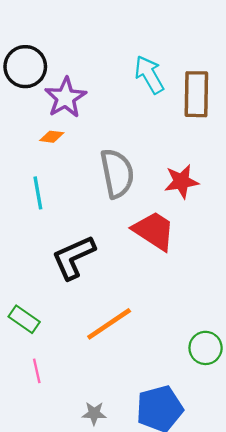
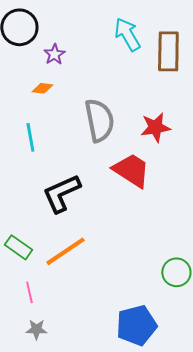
purple star: (65, 98) -> (54, 54), size x0.6
orange line: (109, 324) -> (65, 251), moved
gray star: (94, 413) -> (36, 329), moved

